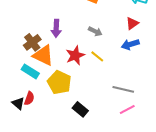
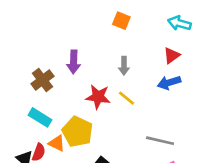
gray arrow: (95, 31) -> (124, 66), turned 64
orange triangle: (43, 55) -> (57, 143), moved, size x0.6
red star: (75, 55) -> (98, 97), turned 30

